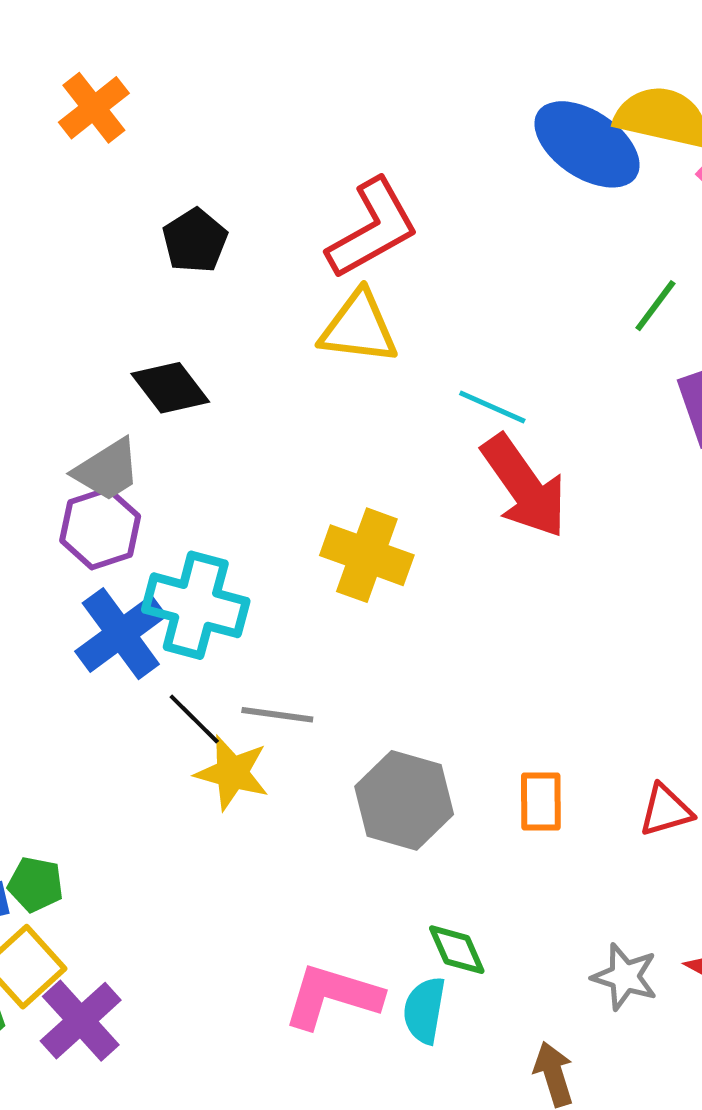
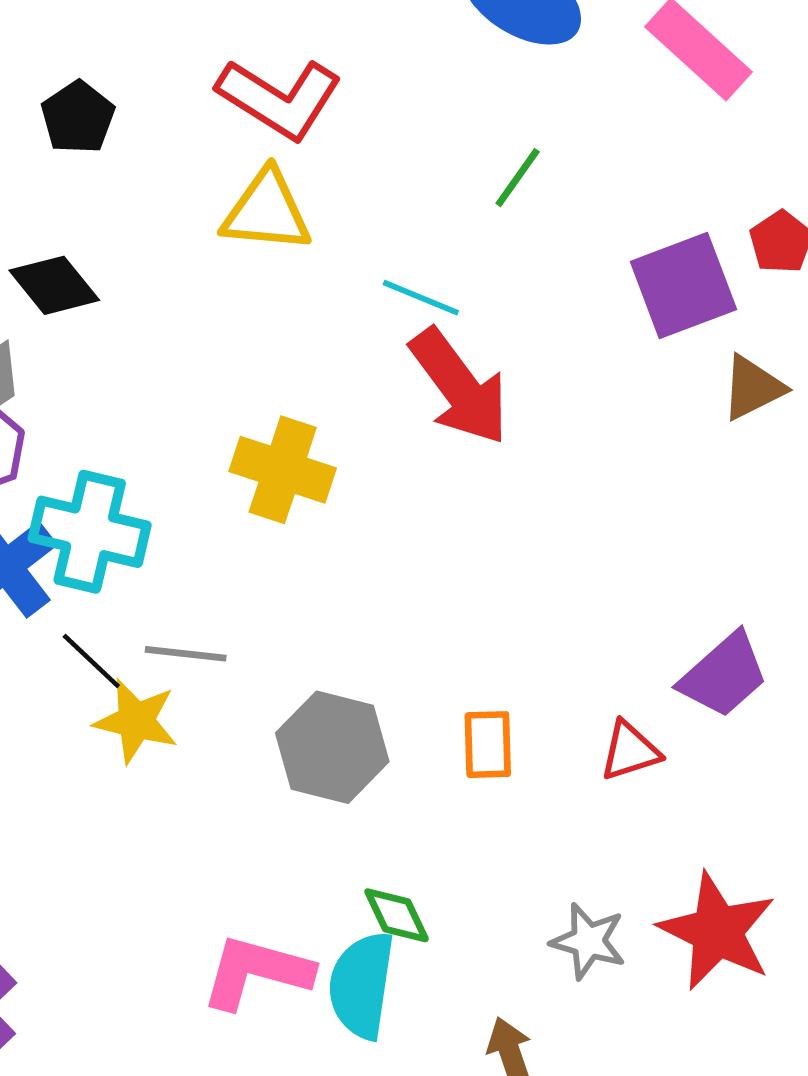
red L-shape: (373, 229) -> (279, 98), turned 63
green line: (655, 306) -> (518, 178), moved
cyan semicircle: (424, 1010) -> (362, 985), size x1.4

